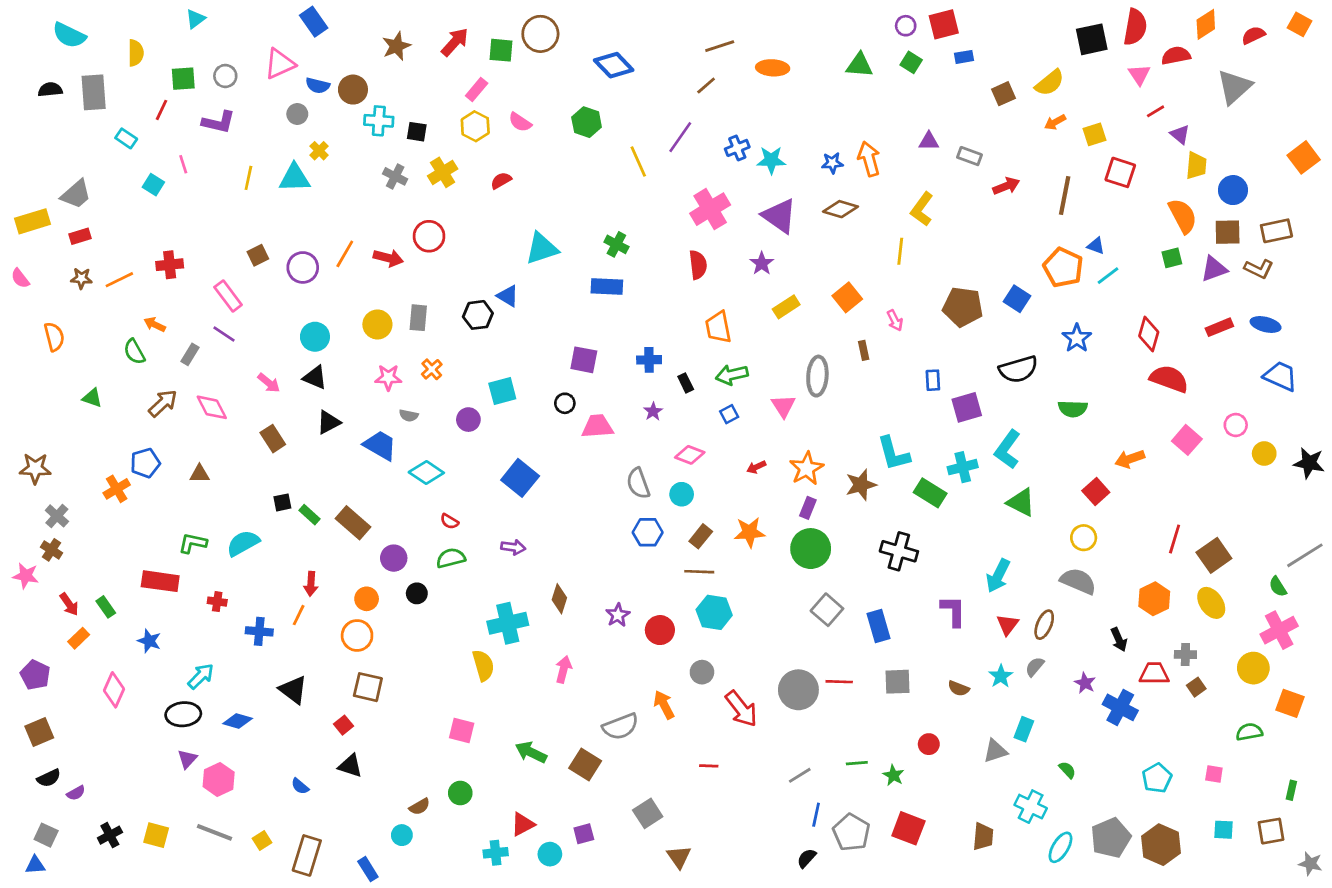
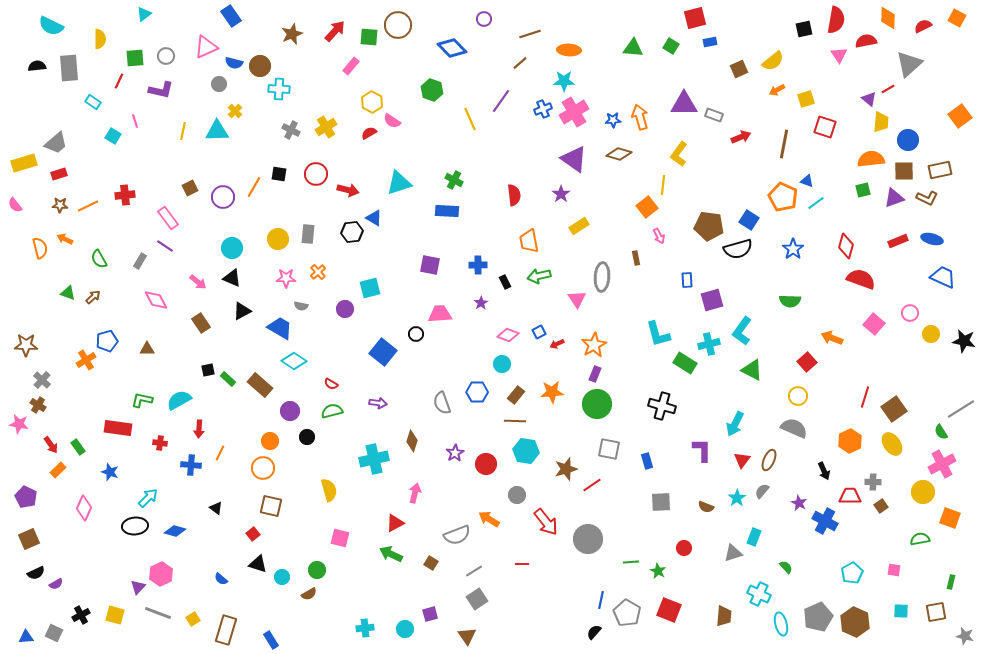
orange diamond: (1206, 24) -> (888, 18), turned -55
purple circle: (906, 26) -> (484, 19), moved
black square: (1092, 39) -> (804, 29), size x0.7
red line: (1156, 111) -> (888, 89), moved
pink semicircle: (520, 122) -> (392, 121), moved
yellow hexagon: (475, 126) -> (372, 102), moved
black square: (417, 132) -> (279, 174), moved
purple triangle: (929, 141) -> (684, 104), size x1.8
cyan star: (771, 160) -> (564, 81), moved
pink cross: (710, 209) -> (574, 112), moved
orange semicircle: (1183, 216) -> (871, 159), turned -68
red arrow: (388, 258) -> (348, 190), moved
orange square: (847, 297) -> (647, 207), moved
orange arrow: (155, 324) -> (65, 239), moved
black semicircle: (1018, 369) -> (738, 249), moved
brown arrow: (163, 403) -> (93, 297), moved, size x0.7
black circle: (565, 403) -> (416, 334), moved
blue square: (729, 414) -> (539, 332), moved
orange arrow: (1130, 459) -> (832, 338), turned 40
cyan diamond: (426, 473) -> (294, 361), moved
gray semicircle: (638, 483) -> (442, 403), moved
brown star: (861, 485) -> (566, 469), moved
red arrow: (311, 584) -> (199, 429), moved
gray square: (827, 610) -> (609, 449), turned -30
blue rectangle: (879, 626) -> (647, 461), size x0.7
yellow semicircle: (483, 665) -> (329, 490), moved
red line: (839, 682) -> (592, 485), moved, turned -36
black triangle: (293, 690) -> (216, 508), size x0.6
gray circle: (798, 690) -> (588, 539), moved
orange arrow: (664, 705) -> (489, 519), turned -30
purple triangle: (187, 759) -> (138, 587), moved
brown square: (585, 764) -> (431, 563), size x0.6
gray line: (800, 775) -> (474, 571), moved
green circle: (460, 793) -> (317, 570), moved
red triangle: (523, 824) -> (395, 523), moved
gray square: (46, 835) -> (54, 633), moved
cyan circle: (402, 835) -> (282, 577), moved
cyan ellipse: (1060, 847) -> (781, 624), turned -45
brown triangle: (679, 857) -> (467, 636), moved

